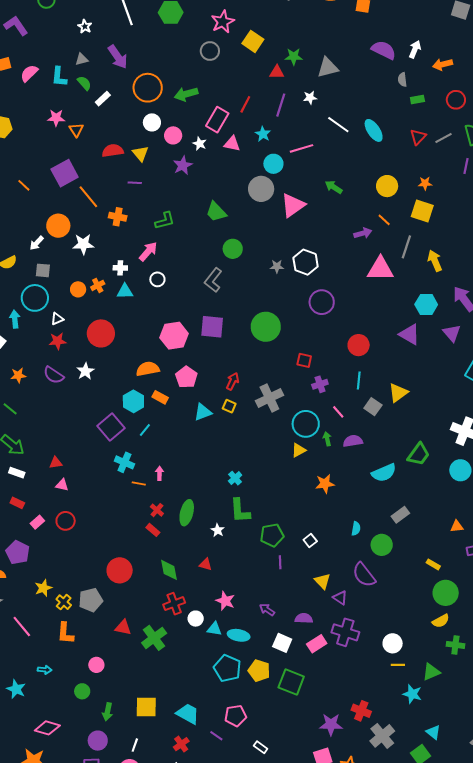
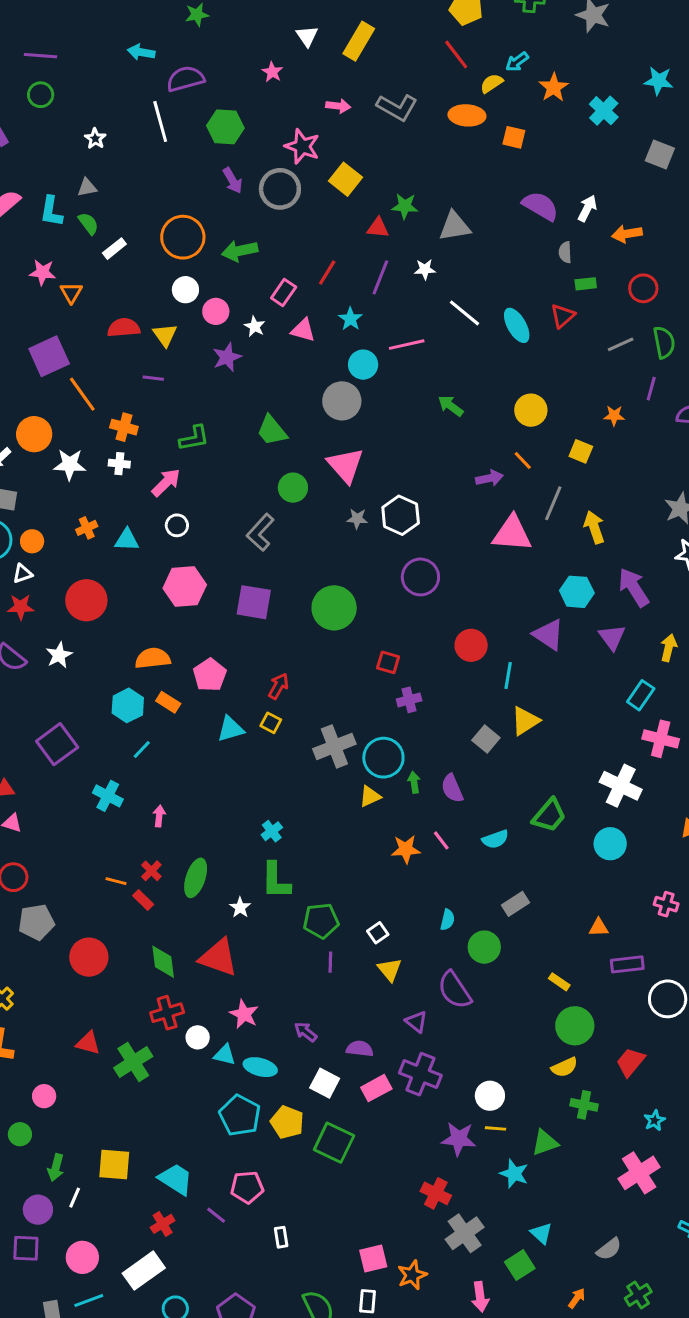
pink star: (223, 22) -> (302, 146), turned -30
gray circle: (210, 51) -> (280, 189), size x1.4
purple arrow: (118, 57) -> (233, 181), moved, size x0.7
pink rectangle: (217, 120) -> (284, 293), size x0.7
red triangle: (418, 137) -> (563, 316), moved
orange star: (425, 183) -> (614, 416), moved
pink triangle: (293, 205) -> (345, 465), moved, turned -40
yellow square: (422, 211) -> (581, 451), size x0.7
white cross: (120, 268) -> (119, 464), moved
orange circle: (78, 289) -> (32, 541), moved
pink hexagon: (174, 336) -> (185, 586), moved
cyan line: (359, 380) -> (508, 676), moved
gray cross: (269, 398) -> (334, 746), moved
pink line: (338, 412) -> (441, 840), moved
purple square: (111, 427) -> (57, 744), moved
purple semicircle: (353, 441) -> (452, 788), turned -108
cyan semicircle: (384, 473) -> (495, 839), size x0.7
orange line: (139, 484) -> (116, 881), moved
red triangle: (206, 564) -> (218, 957), size x2.0
yellow triangle: (322, 581) -> (390, 970), moved
gray pentagon: (91, 600) -> (36, 922), moved
purple star: (331, 724) -> (459, 1139), moved
white line: (135, 745) -> (75, 1198), moved
white rectangle: (261, 747) -> (281, 1237), turned 40

